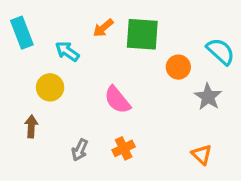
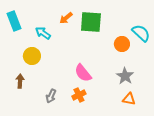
orange circle: (178, 67) -> (122, 44), moved
gray star: (208, 97) -> (125, 76), moved
pink semicircle: (117, 100) -> (83, 73), moved
orange triangle: (202, 155) -> (129, 99), turned -32

